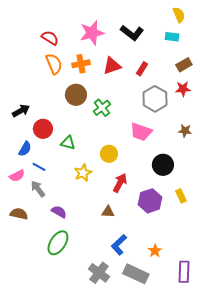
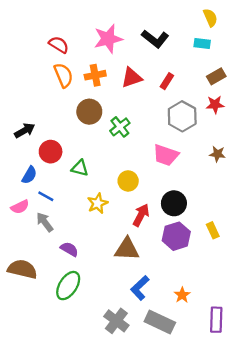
black circle: (163, 165) -> (174, 203), moved
brown triangle: (108, 212) -> (127, 249), size x1.6
brown semicircle: (19, 214) -> (22, 269), moved, size x1.4

